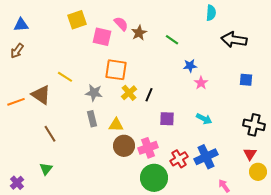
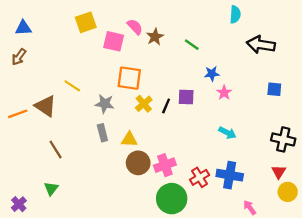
purple square: (167, 119) -> (186, 97), moved
blue cross: (206, 157) -> (230, 175), turned 35

